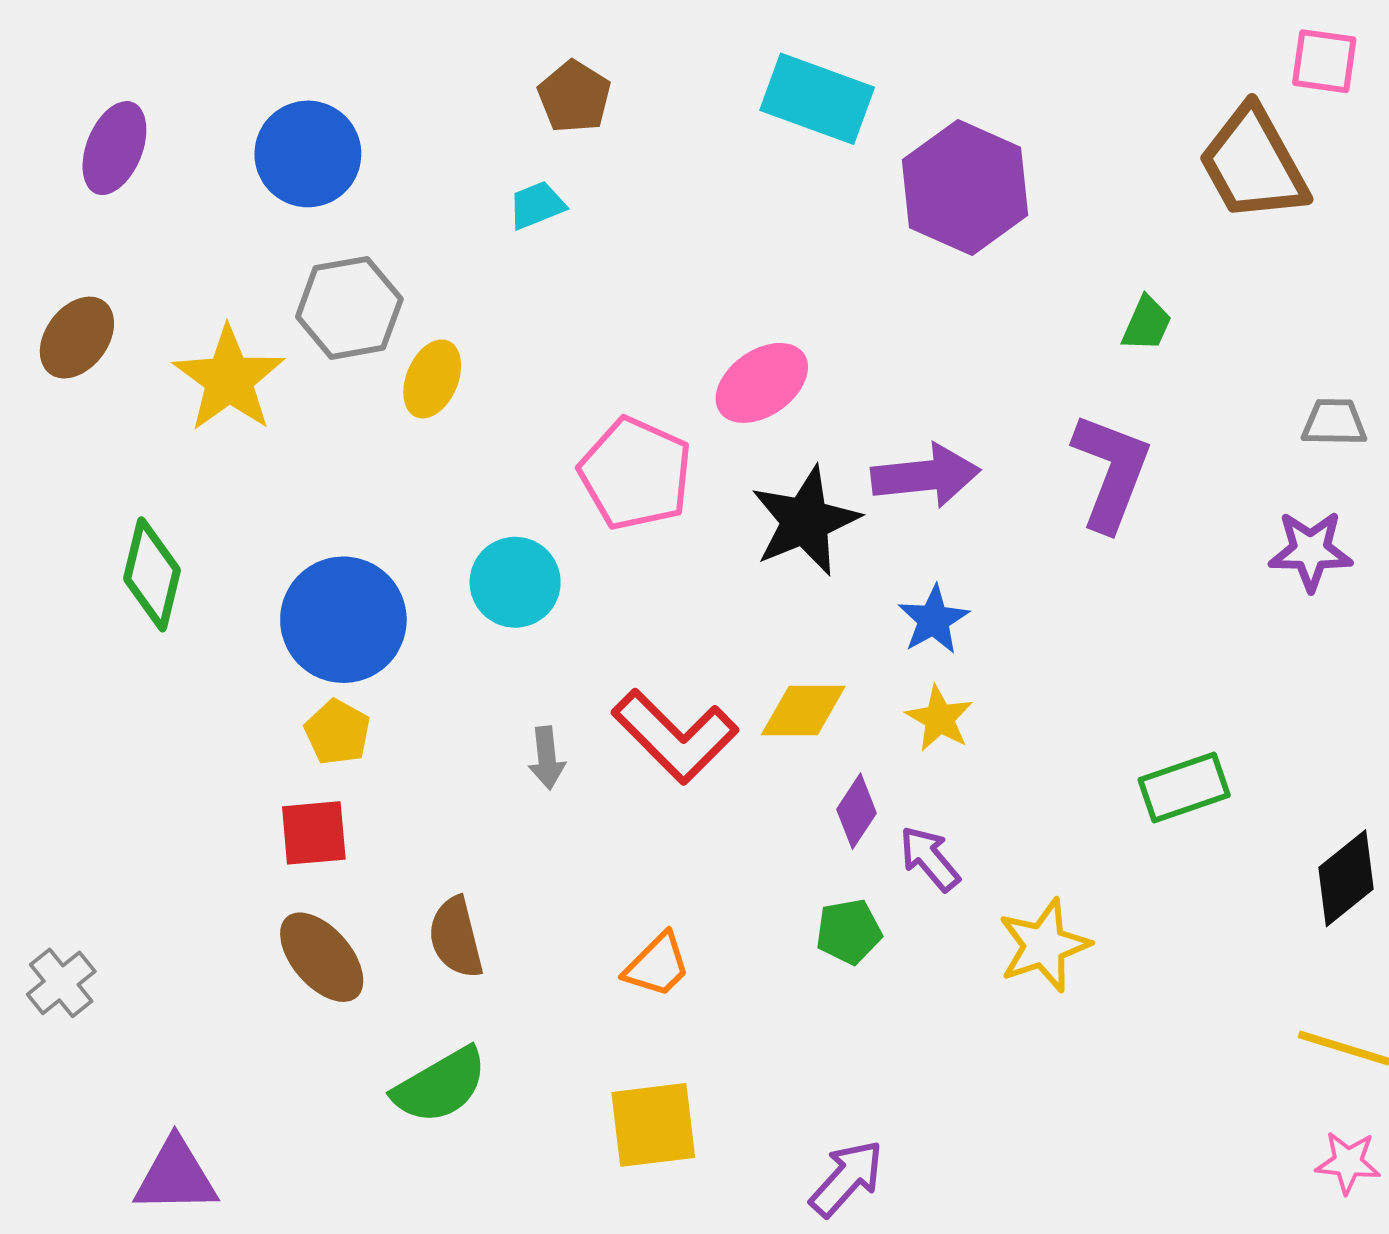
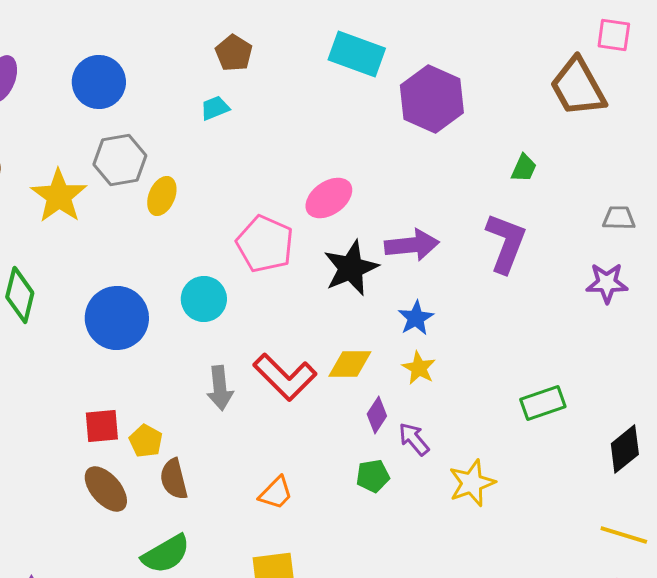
yellow pentagon: (337, 732) -> (146, 441), moved
gray arrow: (547, 758) -> (220, 388), size x1.4

